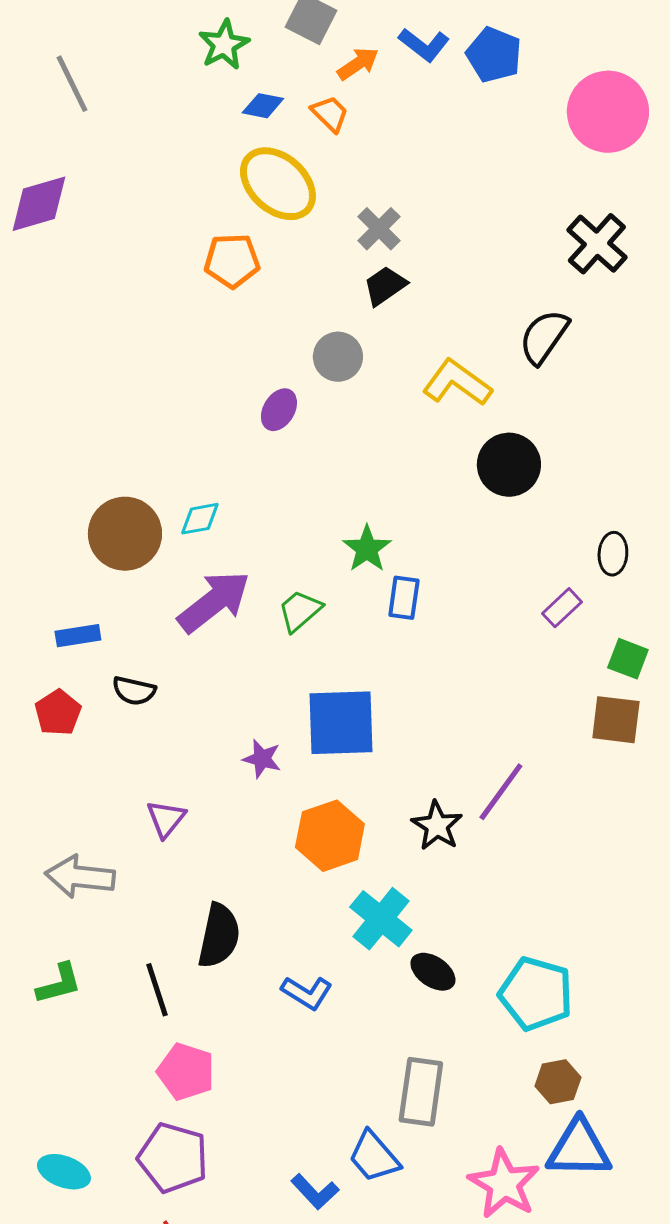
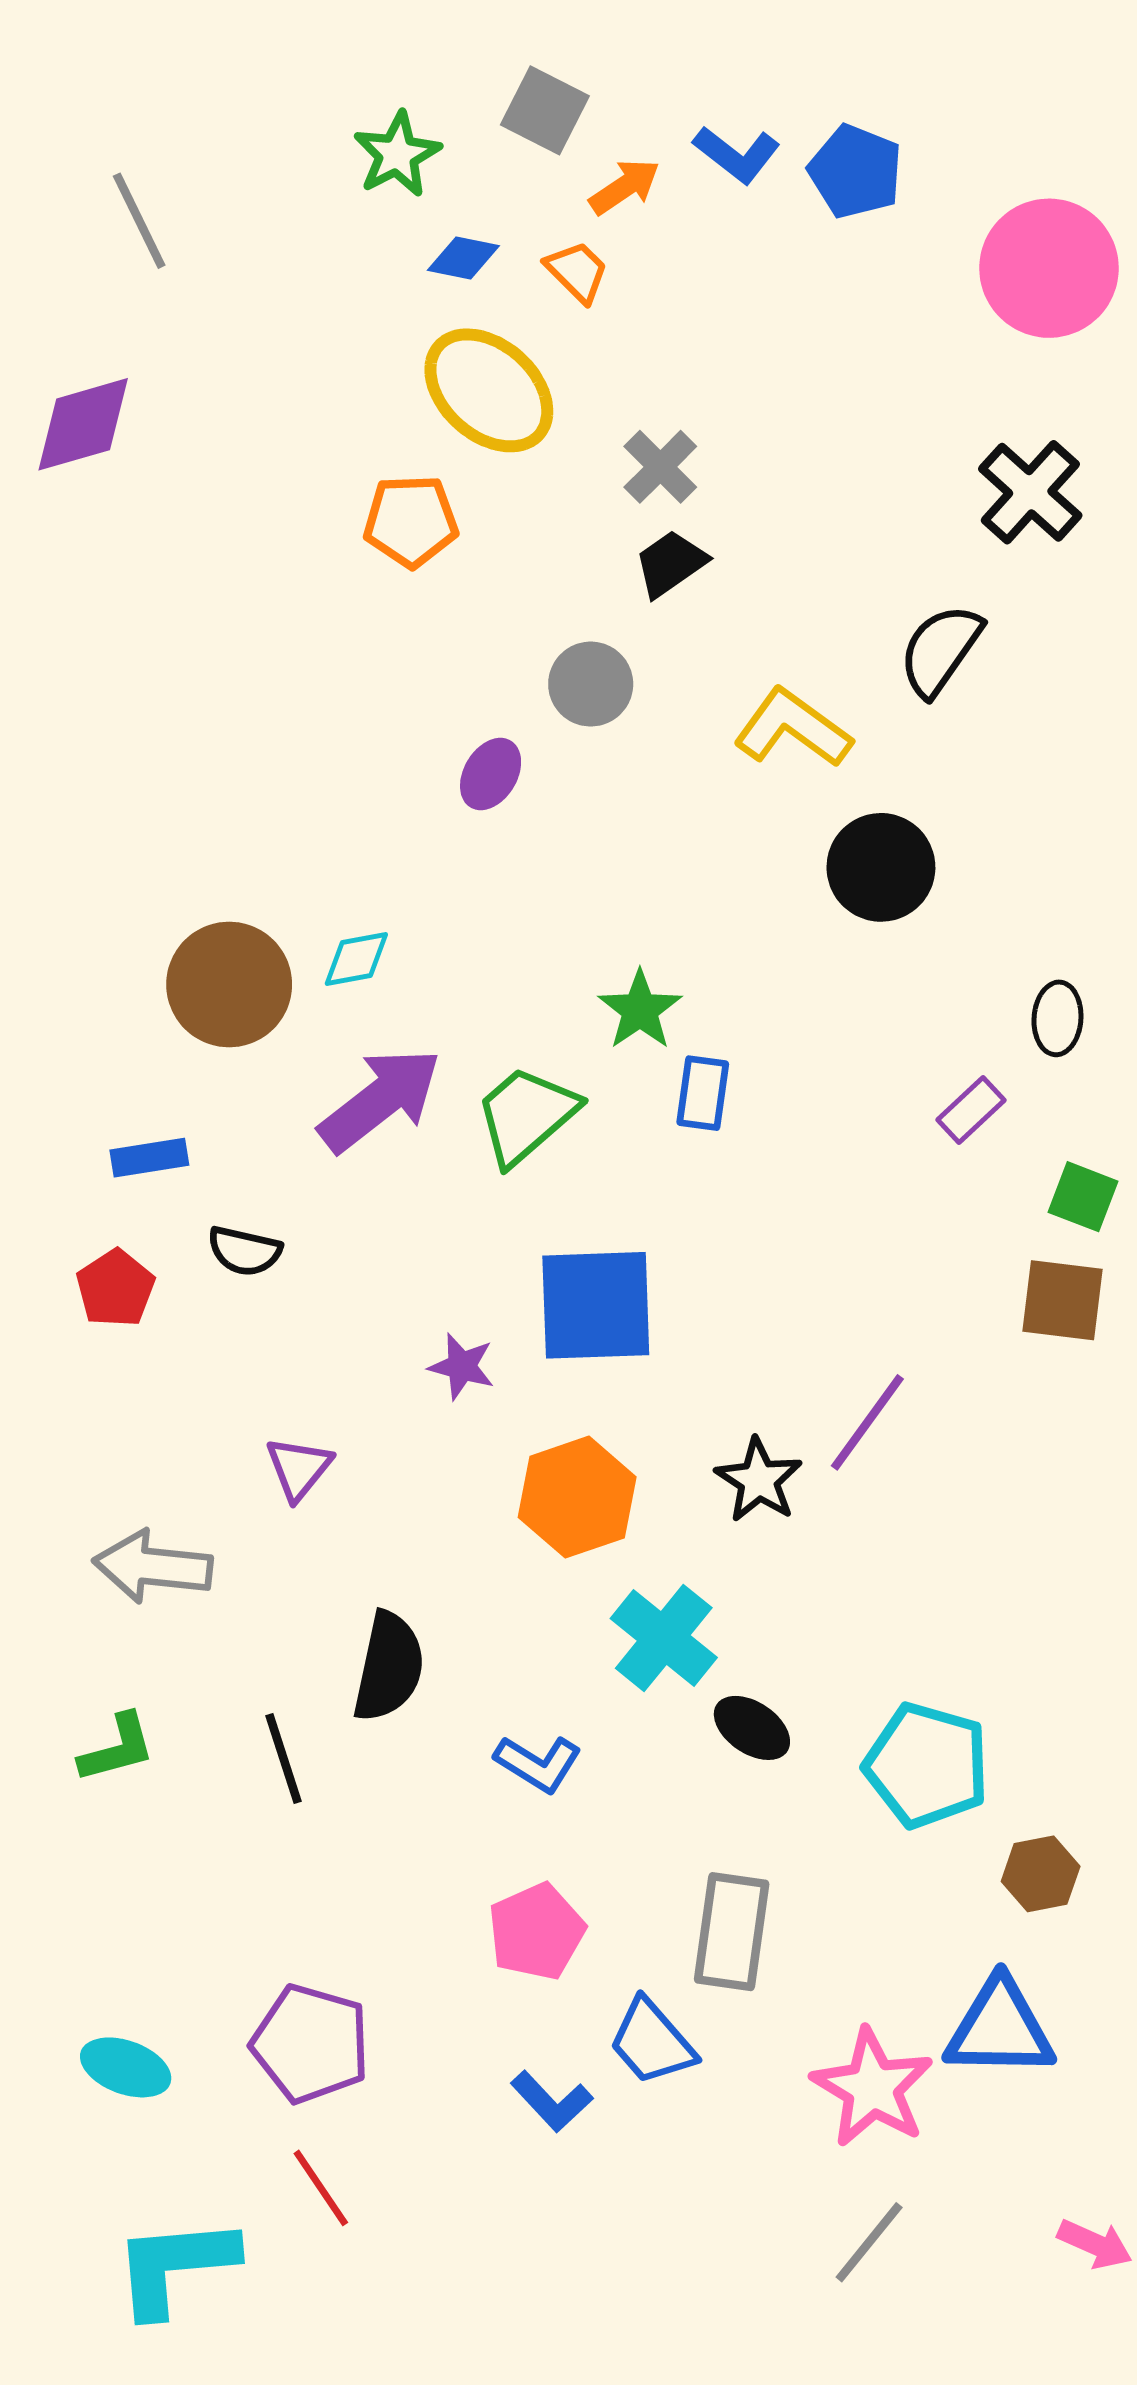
green trapezoid: (300, 611) -> (526, 1115), size x1.4
pink pentagon: (186, 1072) -> (536, 1932), moved, turned 30
brown hexagon: (558, 1082) -> (1041, 1874), moved

